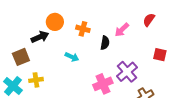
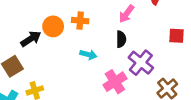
orange circle: (55, 22) -> (53, 26), moved
black semicircle: (105, 43) -> (121, 39), moved
cyan arrow: (72, 57) -> (88, 55), moved

